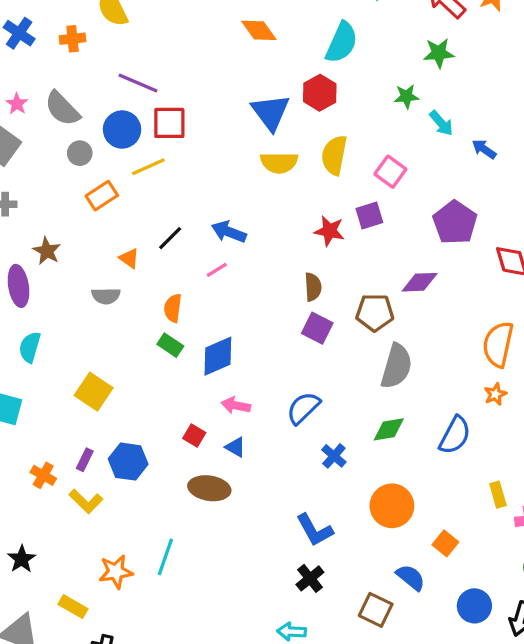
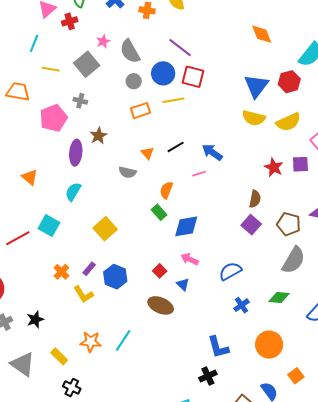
yellow semicircle: (334, 155) -> (288, 122), turned -140

